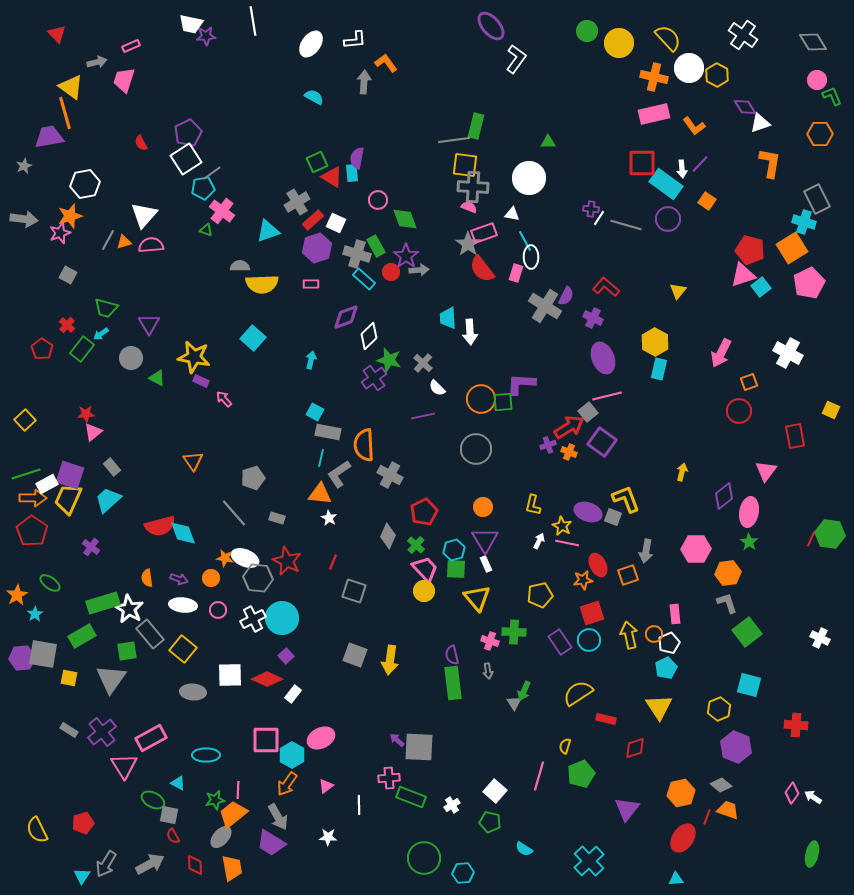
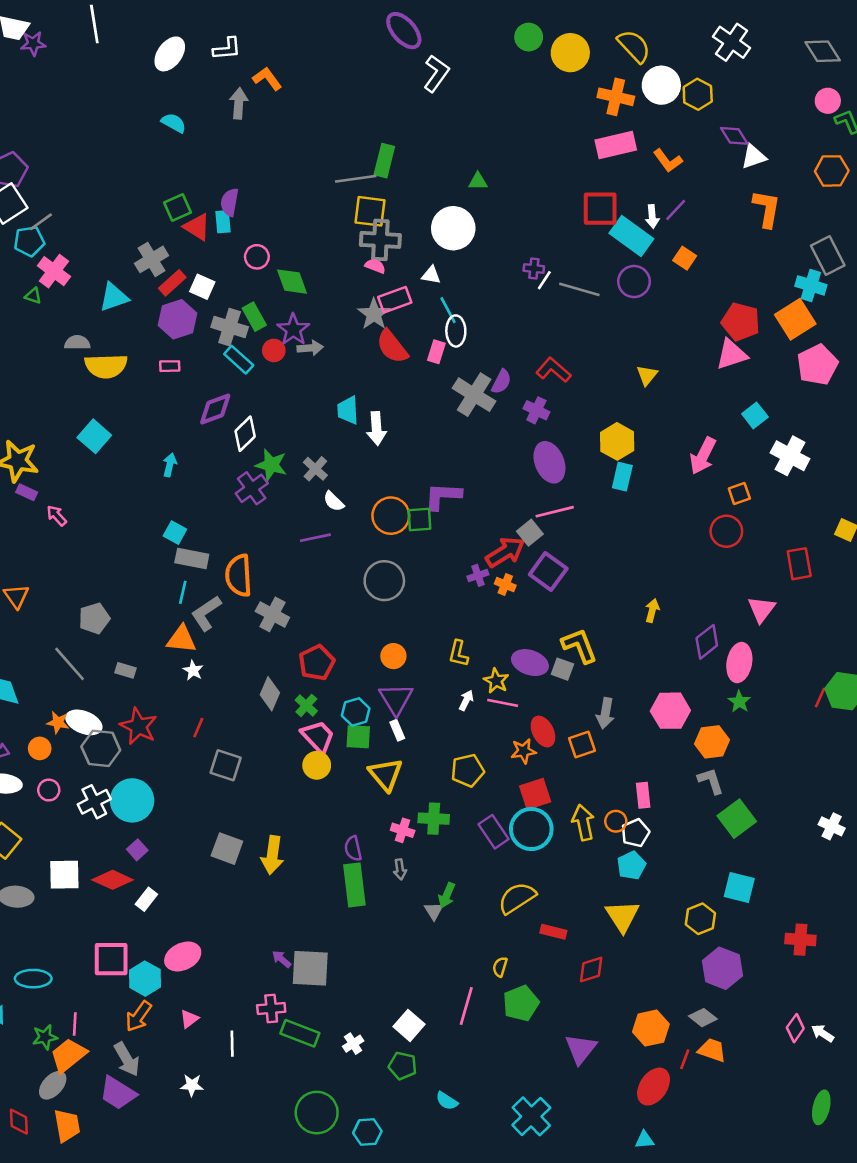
cyan square: (761, 287) -> (755, 415), moved
cyan circle: (589, 640) -> (531, 829), size x1.4

